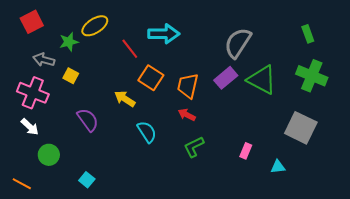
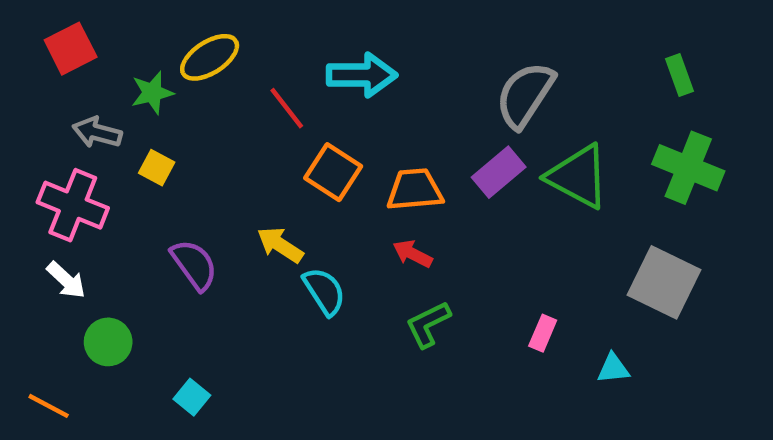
orange trapezoid: (188, 86) -> (415, 190), turned 72
yellow arrow: (125, 99) -> (280, 245), moved

